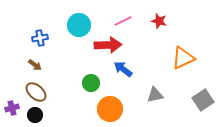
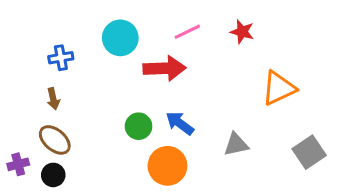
brown arrow: (35, 65) -> (53, 99), turned 40
blue arrow: (123, 69) -> (180, 123), moved

